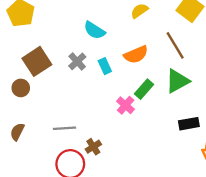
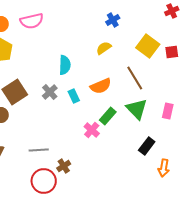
cyan semicircle: (94, 30) -> (65, 65), turned -120
green triangle: (177, 81) -> (137, 109), turned -45
black rectangle: (189, 124) -> (147, 146), turned -42

